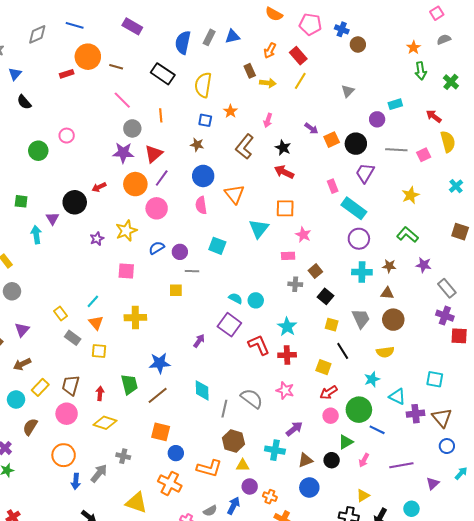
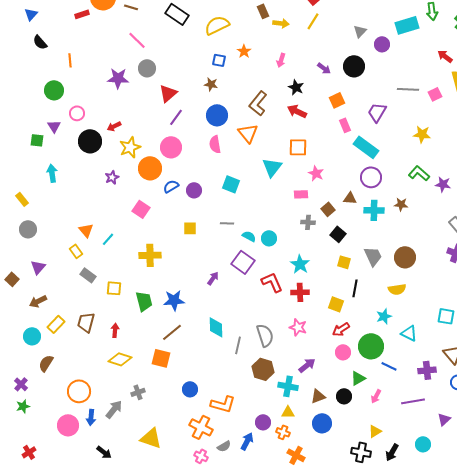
yellow semicircle: (203, 85) -> (217, 25), turned 55
cyan rectangle: (395, 104) -> (407, 25), moved, size x1.6
orange line: (161, 115) -> (70, 60), moved
purple circle: (377, 119) -> (382, 44), moved
pink circle: (67, 136) -> (77, 113), moved
orange square: (332, 140) -> (337, 100), moved
black circle: (356, 144) -> (354, 66), moved
brown L-shape: (245, 147) -> (258, 103), moved
purple star: (123, 153) -> (118, 78), moved
orange circle: (135, 184) -> (150, 168), moved
yellow star: (410, 195) -> (422, 134), turned 30
purple triangle: (52, 218) -> (54, 126), moved
yellow star: (126, 231) -> (130, 147), moved
purple star: (424, 265) -> (443, 184), moved
pink square: (126, 271) -> (141, 209), turned 30
gray line: (192, 271) -> (227, 223), moved
brown triangle: (387, 293) -> (350, 198), moved
orange triangle: (96, 323) -> (86, 230), moved
black line: (343, 351) -> (355, 288), turned 42
green trapezoid: (129, 384) -> (144, 301), moved
gray semicircle: (252, 398) -> (265, 335), turned 35
pink circle: (67, 414) -> (68, 425), moved
purple cross: (416, 414) -> (427, 370), moved
orange square: (161, 432) -> (161, 358), moved
brown hexagon: (233, 441) -> (263, 369), moved
gray cross: (123, 456) -> (138, 392), turned -32
yellow triangle: (243, 465) -> (288, 412), moved
orange cross: (170, 483) -> (201, 427), moved

